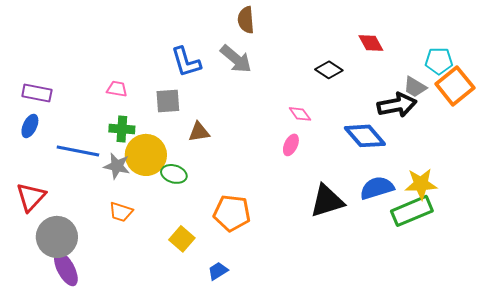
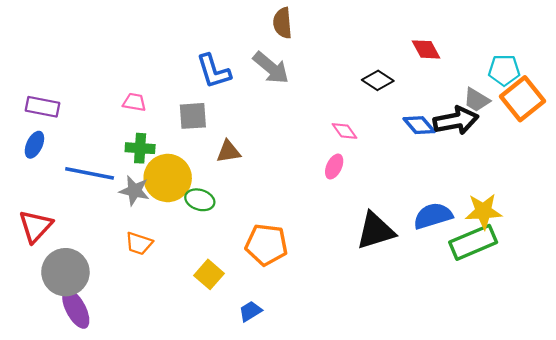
blue diamond: (365, 136) -> (419, 125), moved, size x0.7

